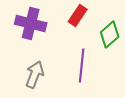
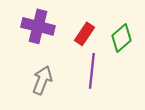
red rectangle: (78, 16) -> (84, 34), moved

